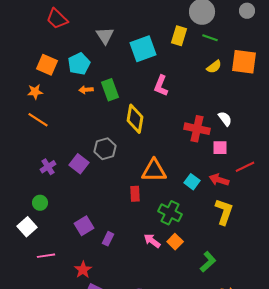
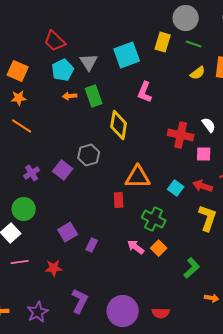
red trapezoid: (57, 19) -> (55, 41), moved
gray triangle: (105, 36) -> (89, 62), moved
orange square: (47, 65) -> (18, 71), moved
green circle: (40, 203) -> (24, 209), size x1.5
pink line: (46, 256) -> (20, 262), moved
red star: (83, 270) -> (54, 268), moved, turned 30

